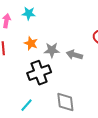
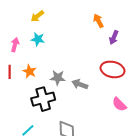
orange star: (31, 43) -> (30, 71), moved

